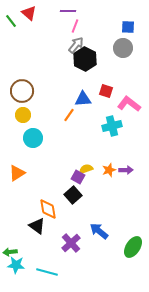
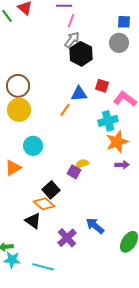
yellow circle: (23, 115) -> (19, 110), size x1.5
cyan circle: (33, 138) -> (33, 146), moved
orange star: (109, 170) -> (117, 142), moved, size x1.6
black square: (73, 195) -> (51, 190), moved
orange diamond: (48, 209) -> (44, 204), turned -40

